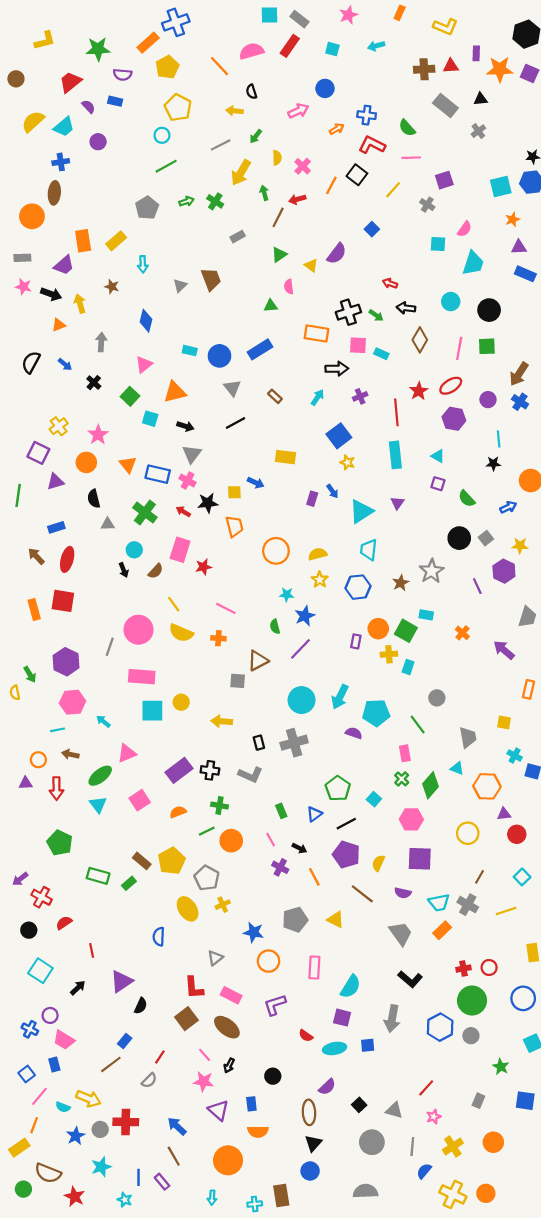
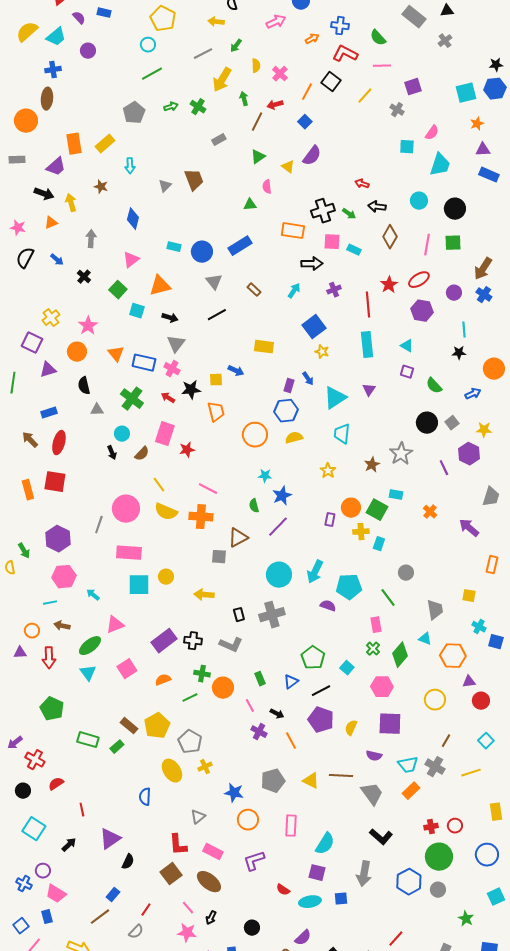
blue square: (372, 229) -> (305, 122), moved
pink star: (23, 287) -> (18, 228), moved
yellow star: (320, 580) -> (328, 471), moved
blue hexagon: (358, 587) -> (286, 411), moved
orange cross: (218, 638) -> (201, 517), size x1.6
orange circle: (231, 841) -> (223, 688), moved
brown line: (362, 894) -> (341, 776), moved, turned -35

